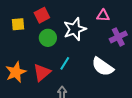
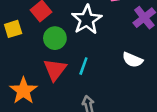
white semicircle: (103, 67) -> (133, 60), size x0.7
red triangle: (42, 72) -> (55, 70), moved

